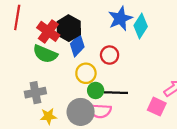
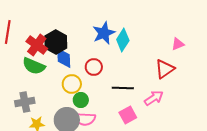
blue diamond: (77, 45) -> (64, 58), turned -45
black line: (116, 93) -> (123, 88), moved
pink square: (157, 107) -> (128, 115), moved, turned 36

